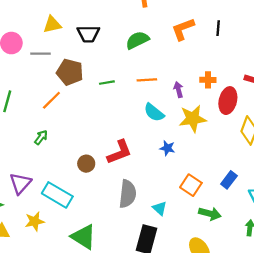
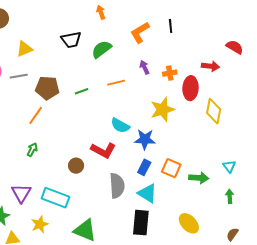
black trapezoid: (88, 34) -> (71, 40), moved
purple arrow: (178, 90) -> (144, 67), moved
cyan semicircle: (154, 112) -> (120, 125), moved
blue star: (167, 148) -> (145, 139), size x1.5
red L-shape: (119, 152) -> (103, 150), turned 60
blue rectangle: (229, 180) -> (144, 167), moved
cyan triangle: (160, 208) -> (147, 193), size x1.5
green arrow: (210, 214) -> (199, 178), moved

